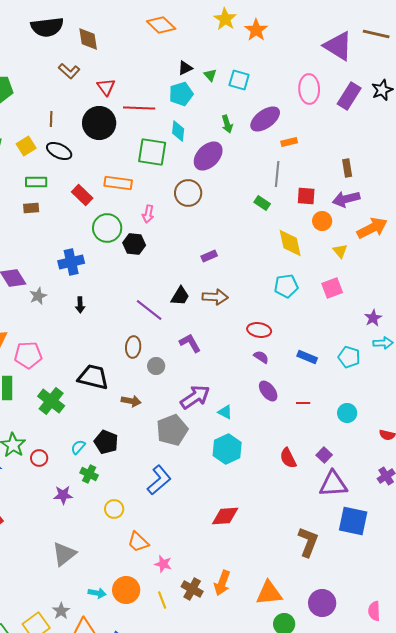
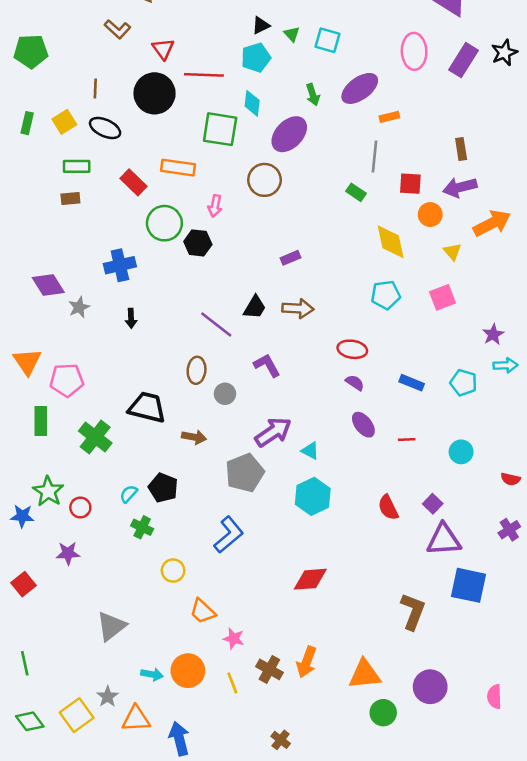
purple star: (63, 495) -> (68, 553), moved

